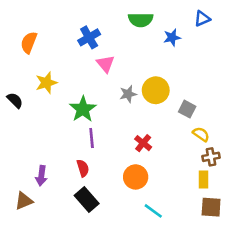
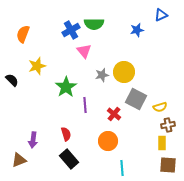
green semicircle: (141, 20) -> (94, 24), moved
gray square: (187, 109) -> (136, 99), moved, size x1.5
yellow semicircle: (201, 134) -> (160, 107), turned 128
purple line: (92, 138) -> (85, 105), moved
cyan line: (153, 211) -> (122, 168), turned 49

